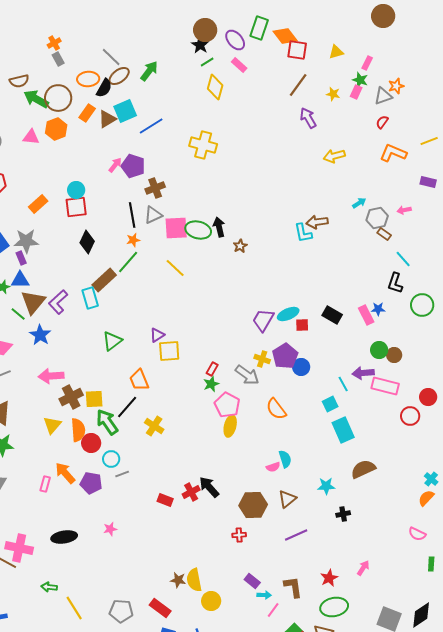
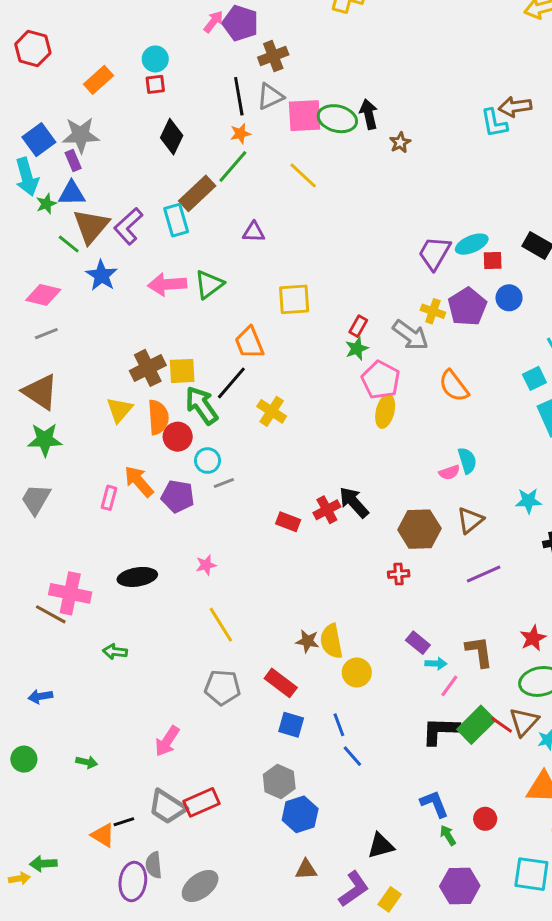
red square: (76, 207) -> (155, 84), size x0.6
purple triangle: (157, 335) -> (254, 232), moved, turned 35
blue circle: (301, 367) -> (509, 298), moved
pink arrow: (51, 376) -> (167, 284), moved
yellow line: (74, 608) -> (221, 625), moved

